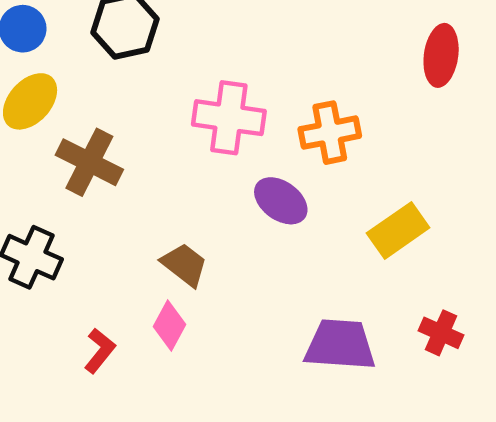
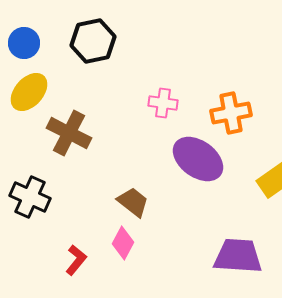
pink cross: (229, 118) -> (163, 103), size x0.6
purple ellipse: (281, 201) -> (198, 159), size x1.4

